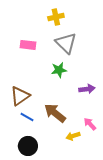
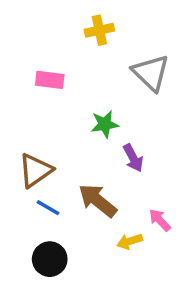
gray triangle: (66, 43) -> (151, 73), moved
purple arrow: (87, 89) -> (133, 158), moved, turned 70

